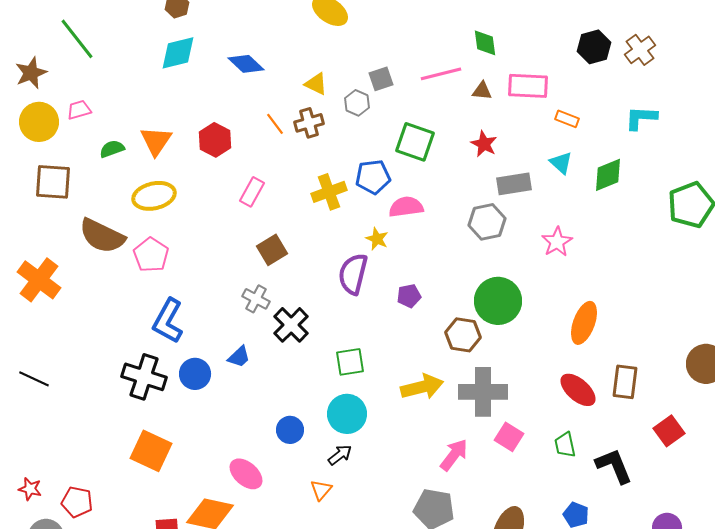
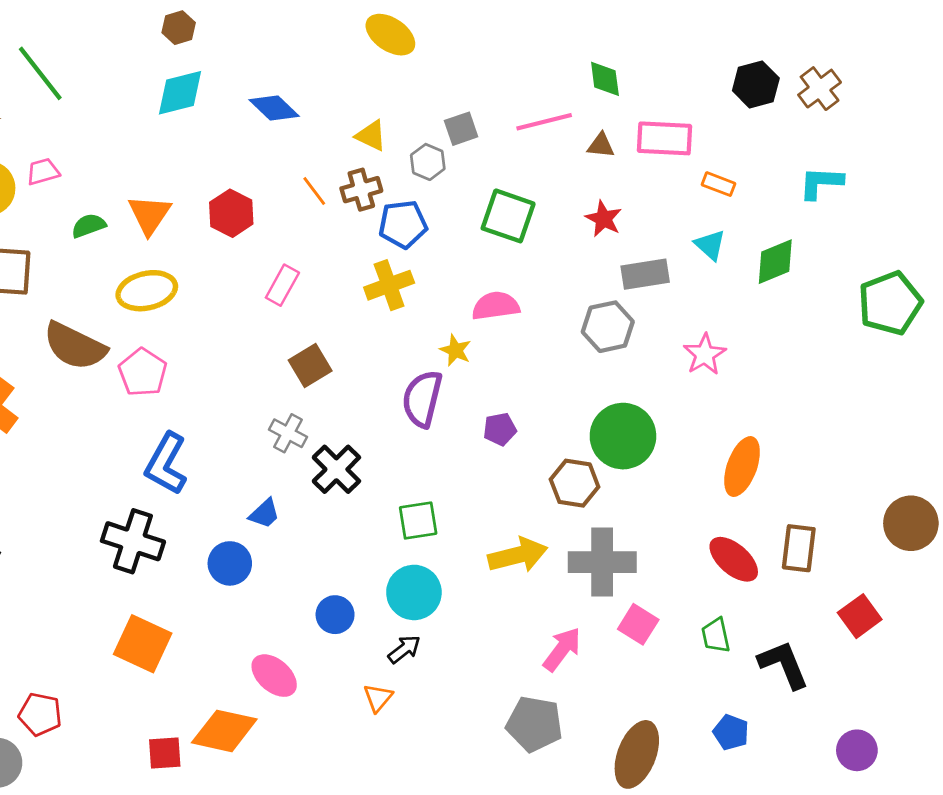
blue pentagon: (373, 177) -> (403, 224), moved
blue circle: (195, 374) -> (230, 563), moved

